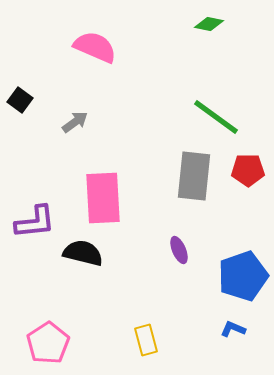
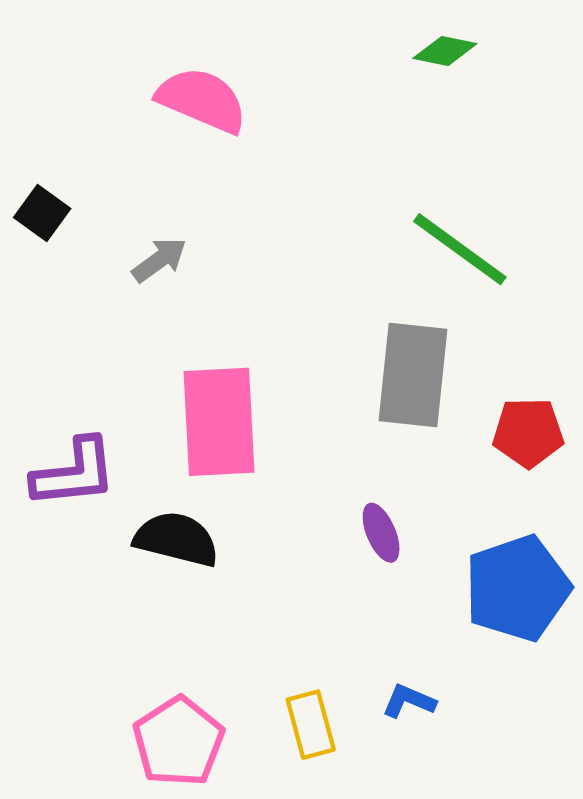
red pentagon: (248, 170) -> (528, 433), moved
blue L-shape: (233, 329) -> (409, 701), moved
pink pentagon: (48, 343) -> (179, 742), moved

